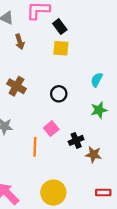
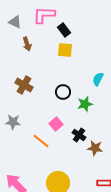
green star: (99, 110) -> (85, 104), moved
black cross: (76, 140) -> (79, 135), turned -32
orange line: (35, 147) -> (41, 141), turned -54

